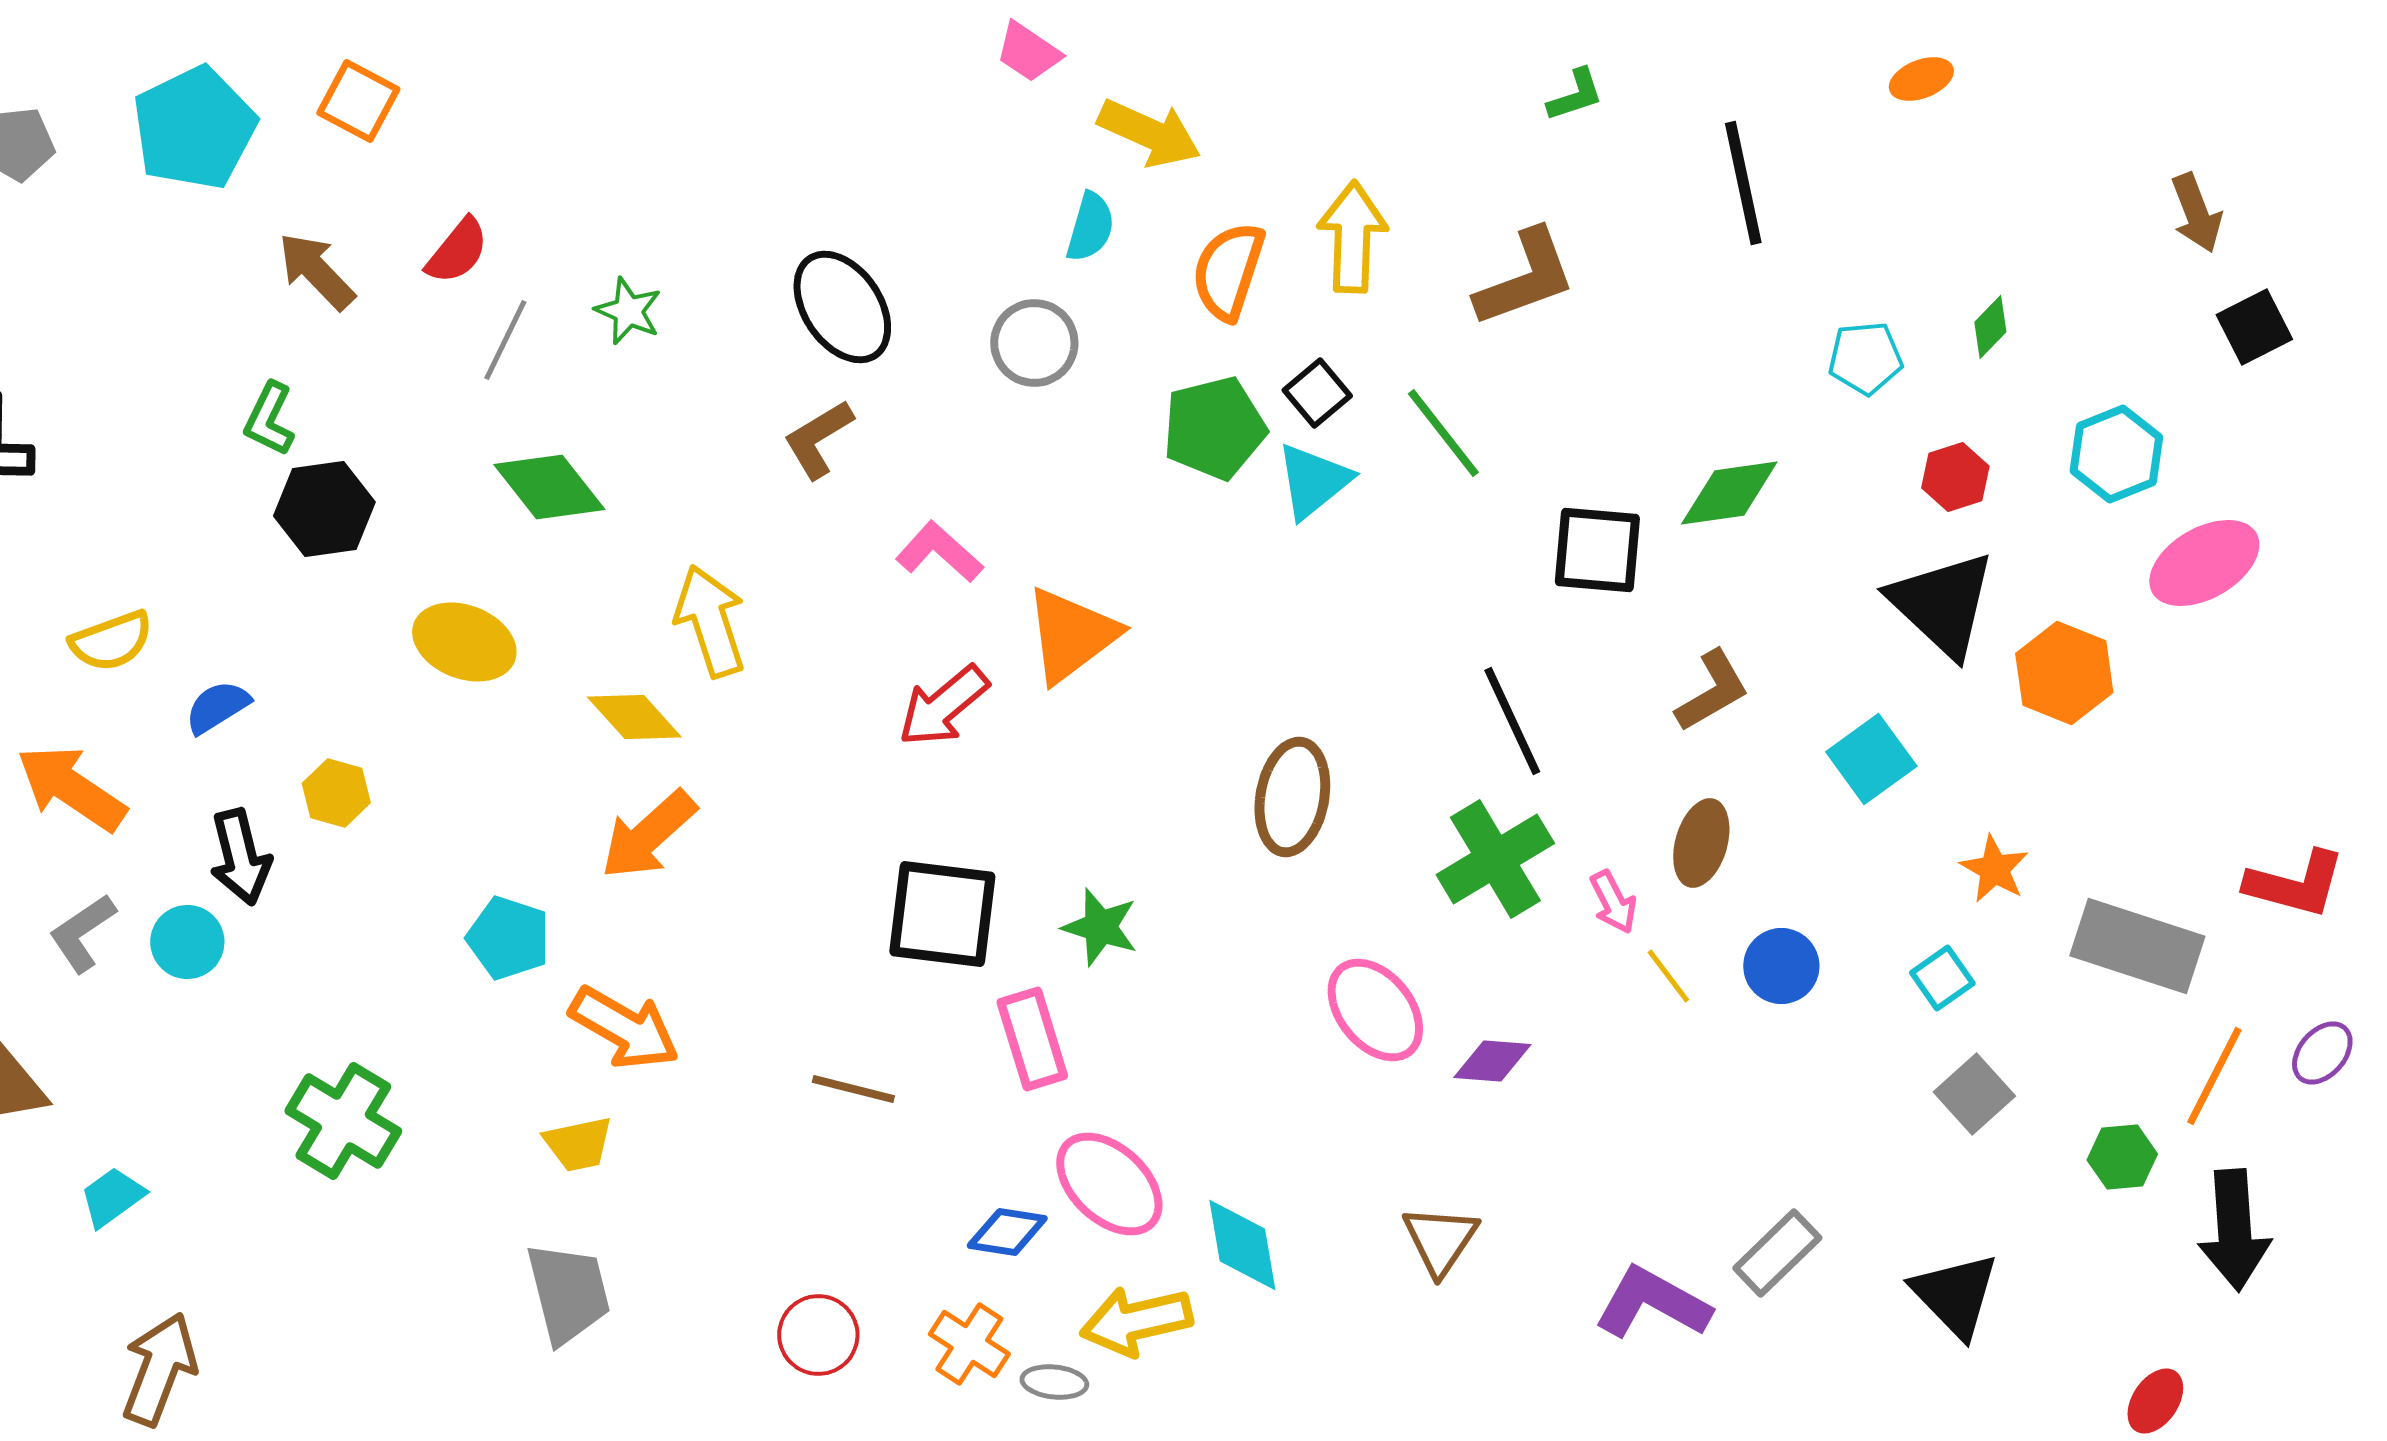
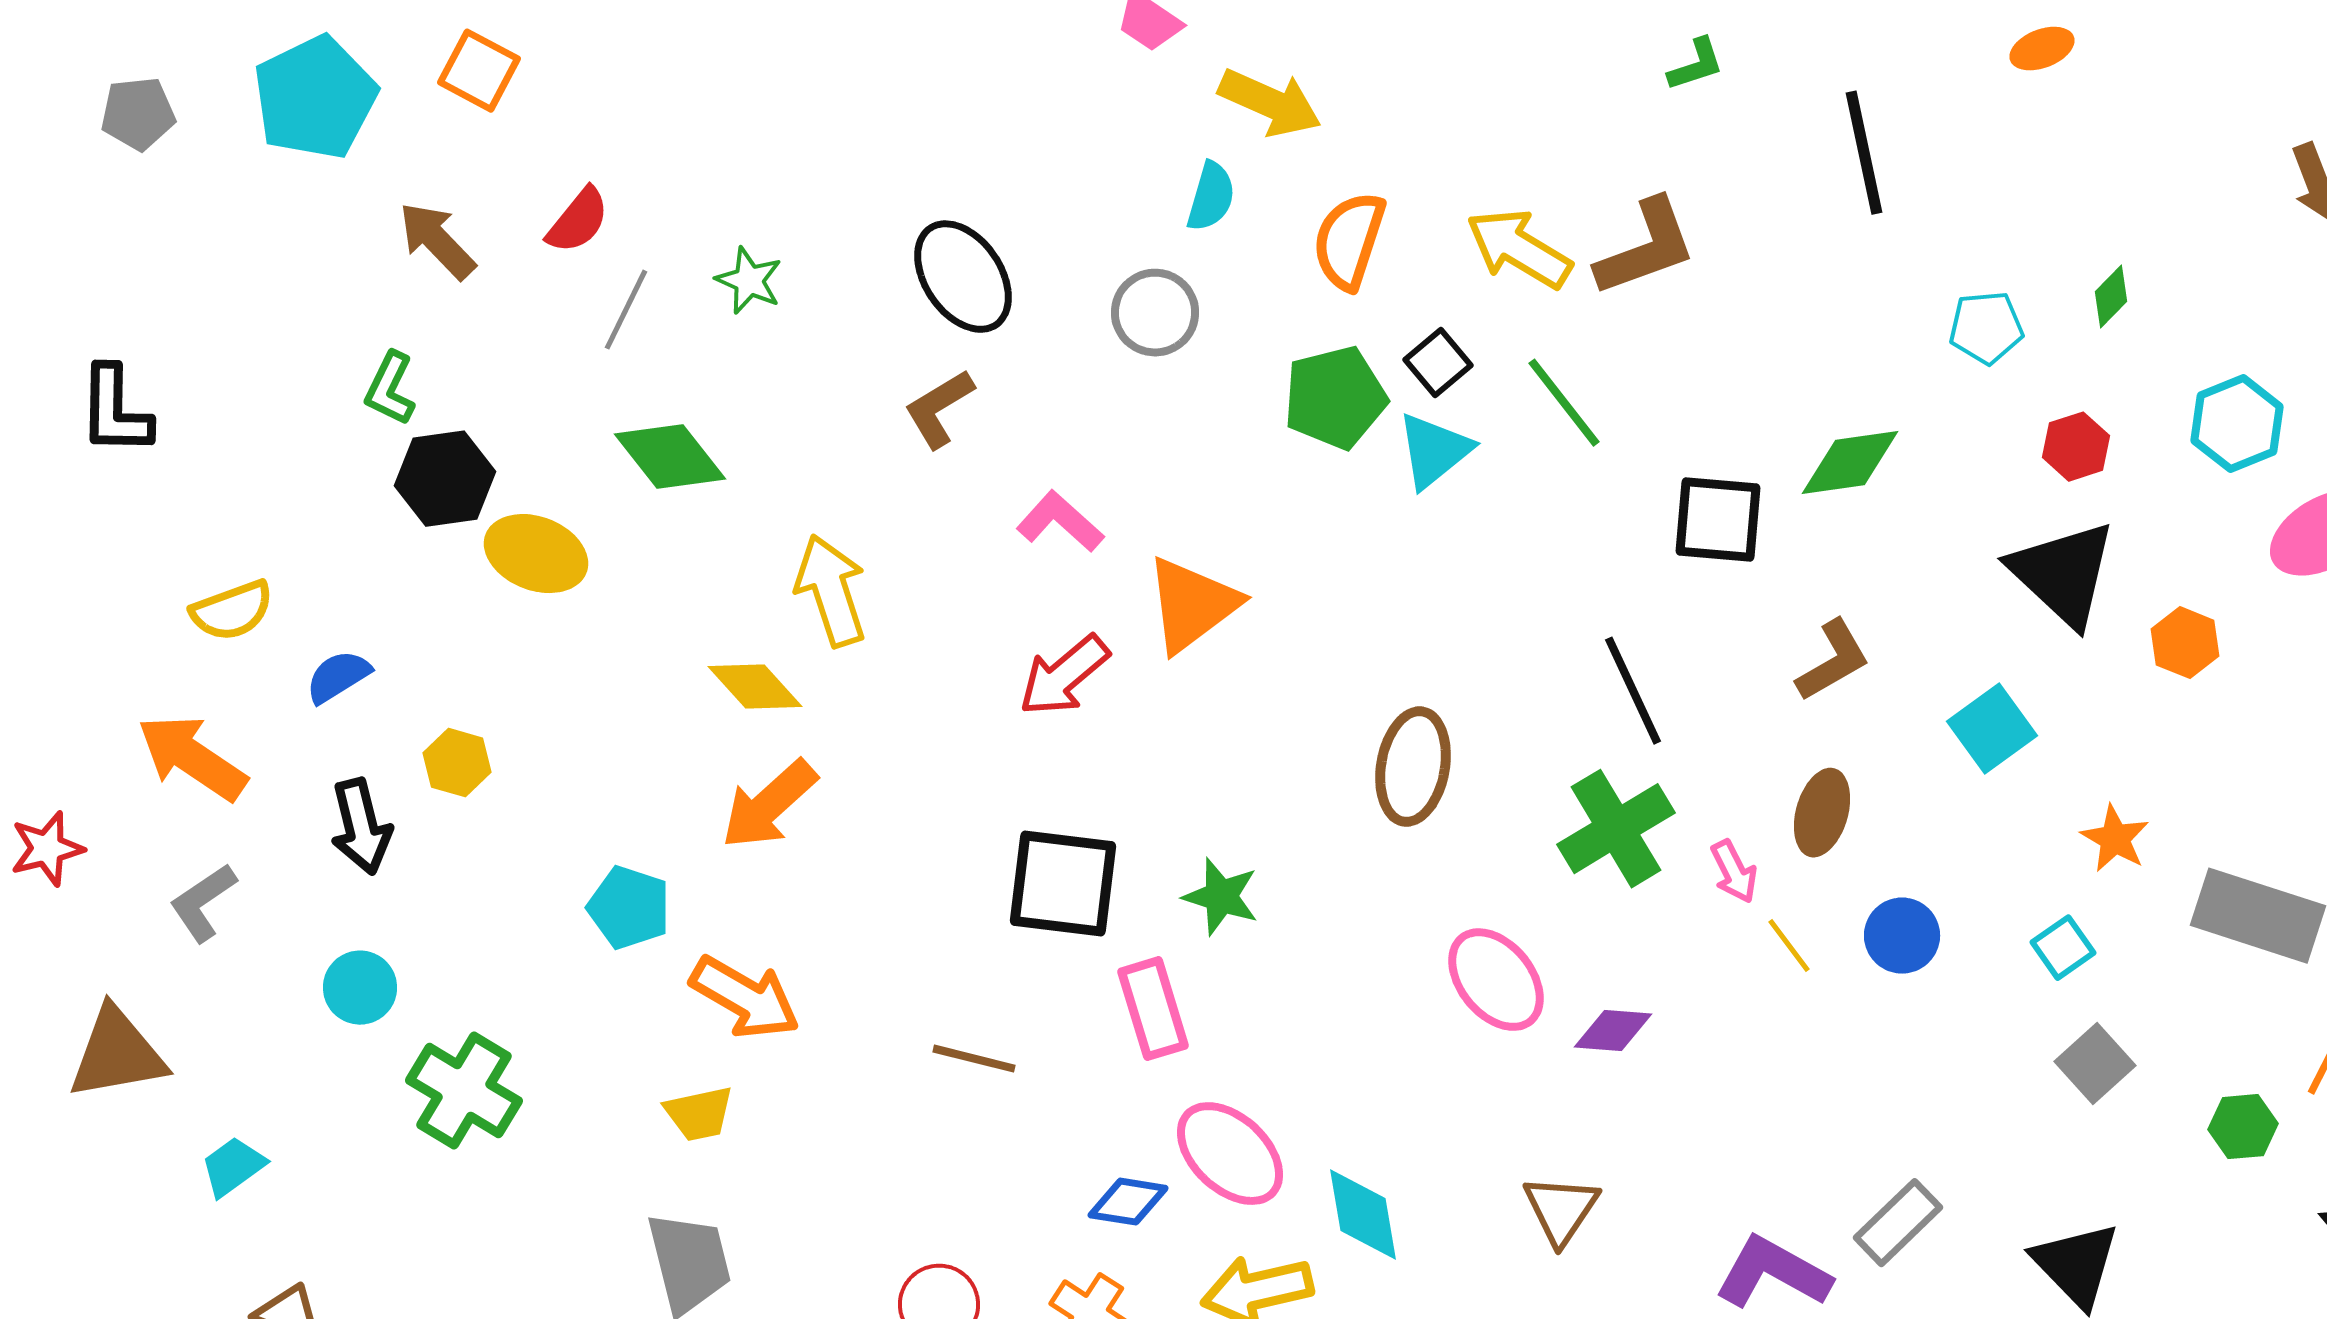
yellow arrow: (1352, 237) -> (1519, 249), moved, turned -61
yellow ellipse: (464, 642) -> (536, 554), moved
orange hexagon: (2064, 673) -> (2185, 643), size x0.7
cyan circle: (187, 942) -> (360, 988), moved

